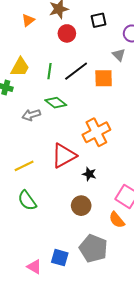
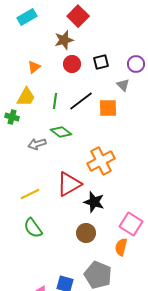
orange triangle: (28, 20) -> (34, 67), moved
black square: (98, 20) -> (101, 62), moved
black star: (89, 174) -> (94, 202), size x1.5
orange semicircle: (117, 220) -> (121, 247), turned 54

